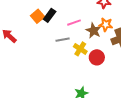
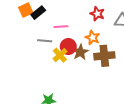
brown star: (94, 31) -> (80, 52), moved
red circle: (97, 57) -> (68, 47), moved

